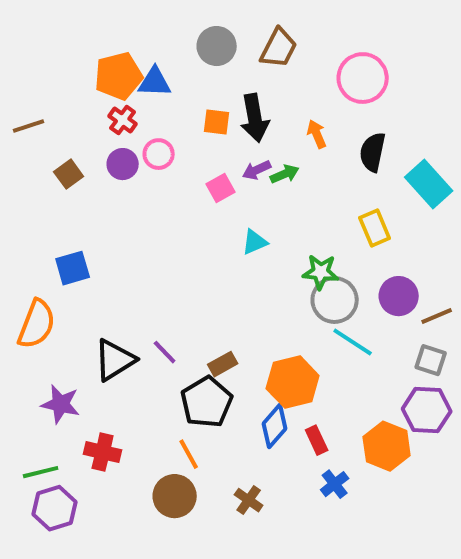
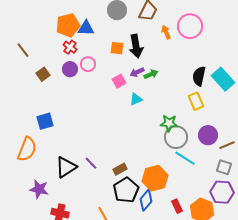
brown line: (29, 126) -> (23, 50), turned 70
orange arrow: (317, 134) -> (166, 32), moved
black semicircle: (373, 152) -> (199, 76), moved
cyan triangle: (255, 242) -> (136, 99), moved
black pentagon: (207, 402) -> (126, 190), moved
red rectangle: (317, 440) -> (177, 206), moved

